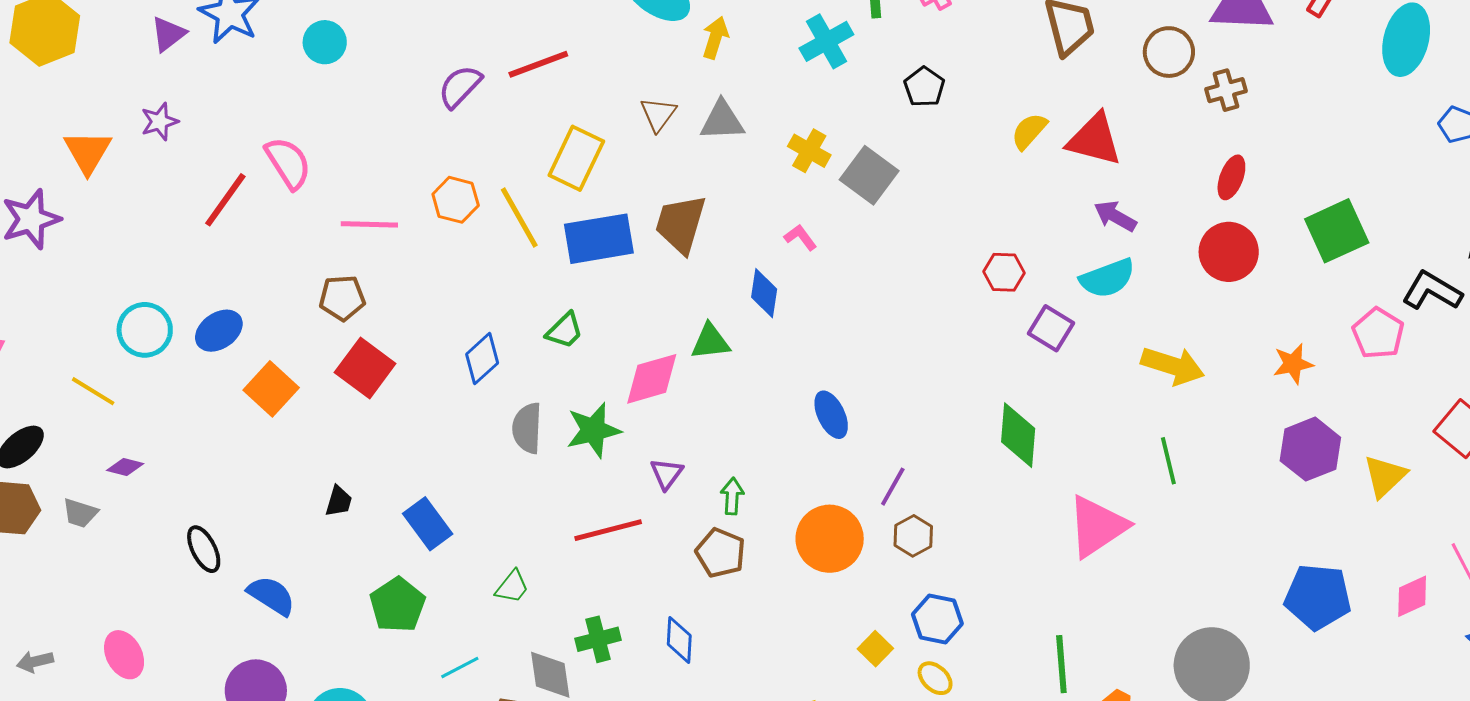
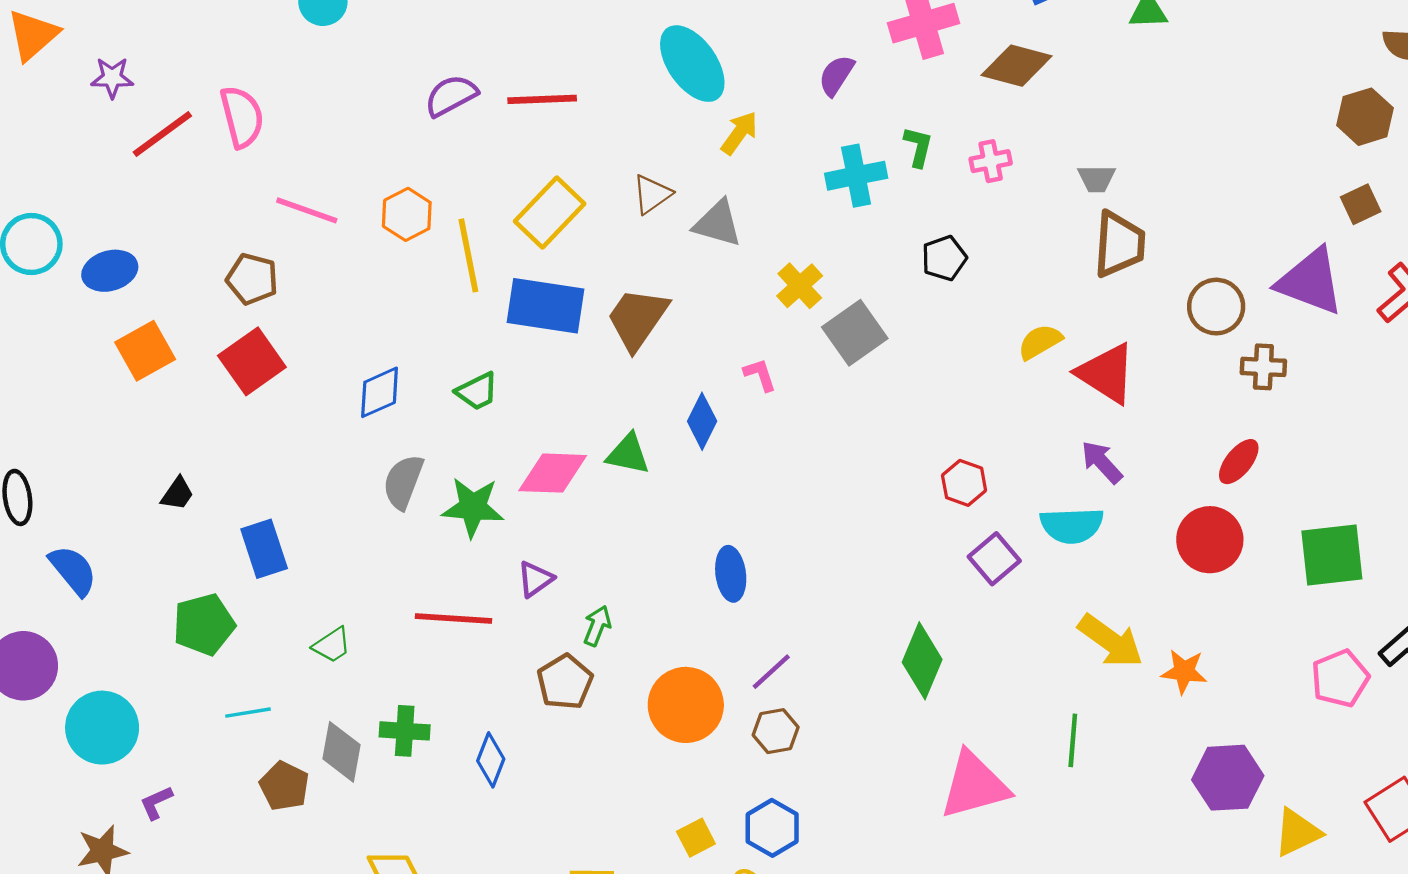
purple star: (160, 122) -> (112, 78), moved
orange star: (1293, 364) -> (1184, 671), moved

